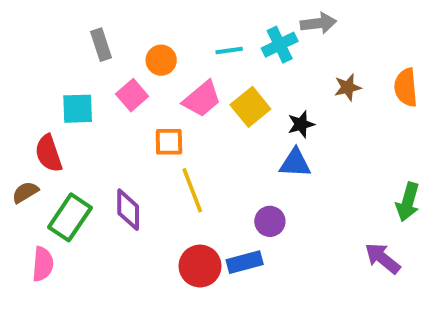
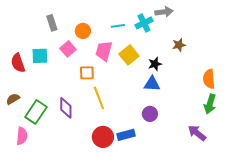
orange semicircle: (406, 87) -> (209, 79), moved
pink trapezoid: (202, 99) -> (104, 51), turned 145
red semicircle: (49, 153) -> (18, 63), moved
purple circle: (270, 221) -> (150, 114), moved

